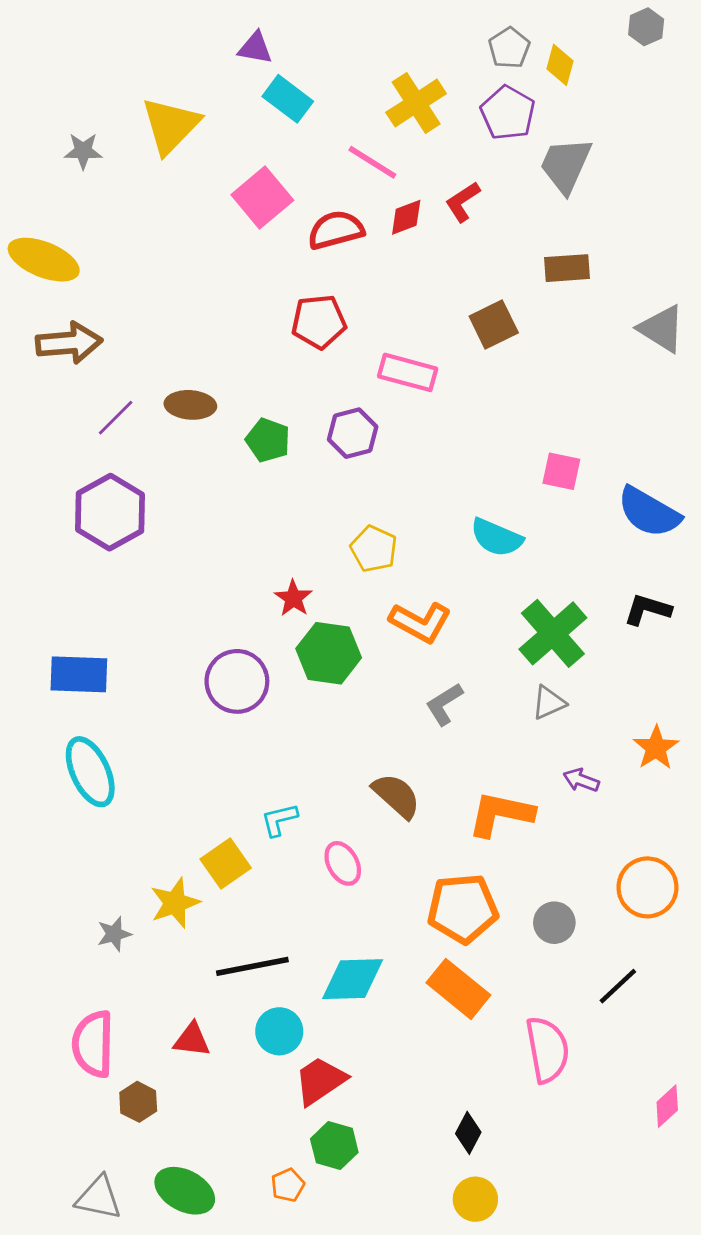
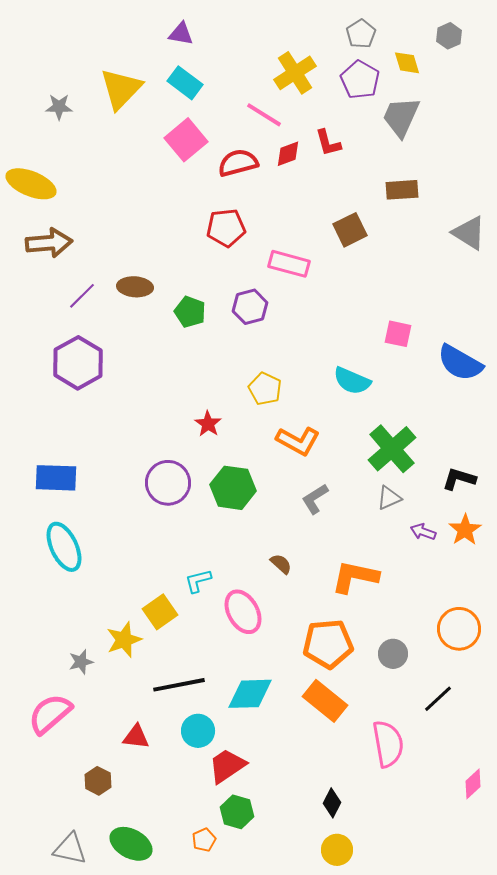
gray hexagon: (646, 27) -> (449, 36), moved
yellow diamond: (560, 65) -> (407, 63), moved, turned -32
cyan rectangle: (288, 99) -> (185, 83), moved
red L-shape: (463, 202) -> (328, 143), turned -72
black L-shape: (647, 609) -> (459, 479), moved
green hexagon: (329, 653) -> (233, 488), moved
purple arrow: (581, 780) -> (423, 532), moved
brown semicircle: (396, 796) -> (281, 564), size x0.6
pink ellipse: (343, 863) -> (243, 612), size x1.4
pink semicircle: (93, 1044) -> (50, 714), moved, turned 48

